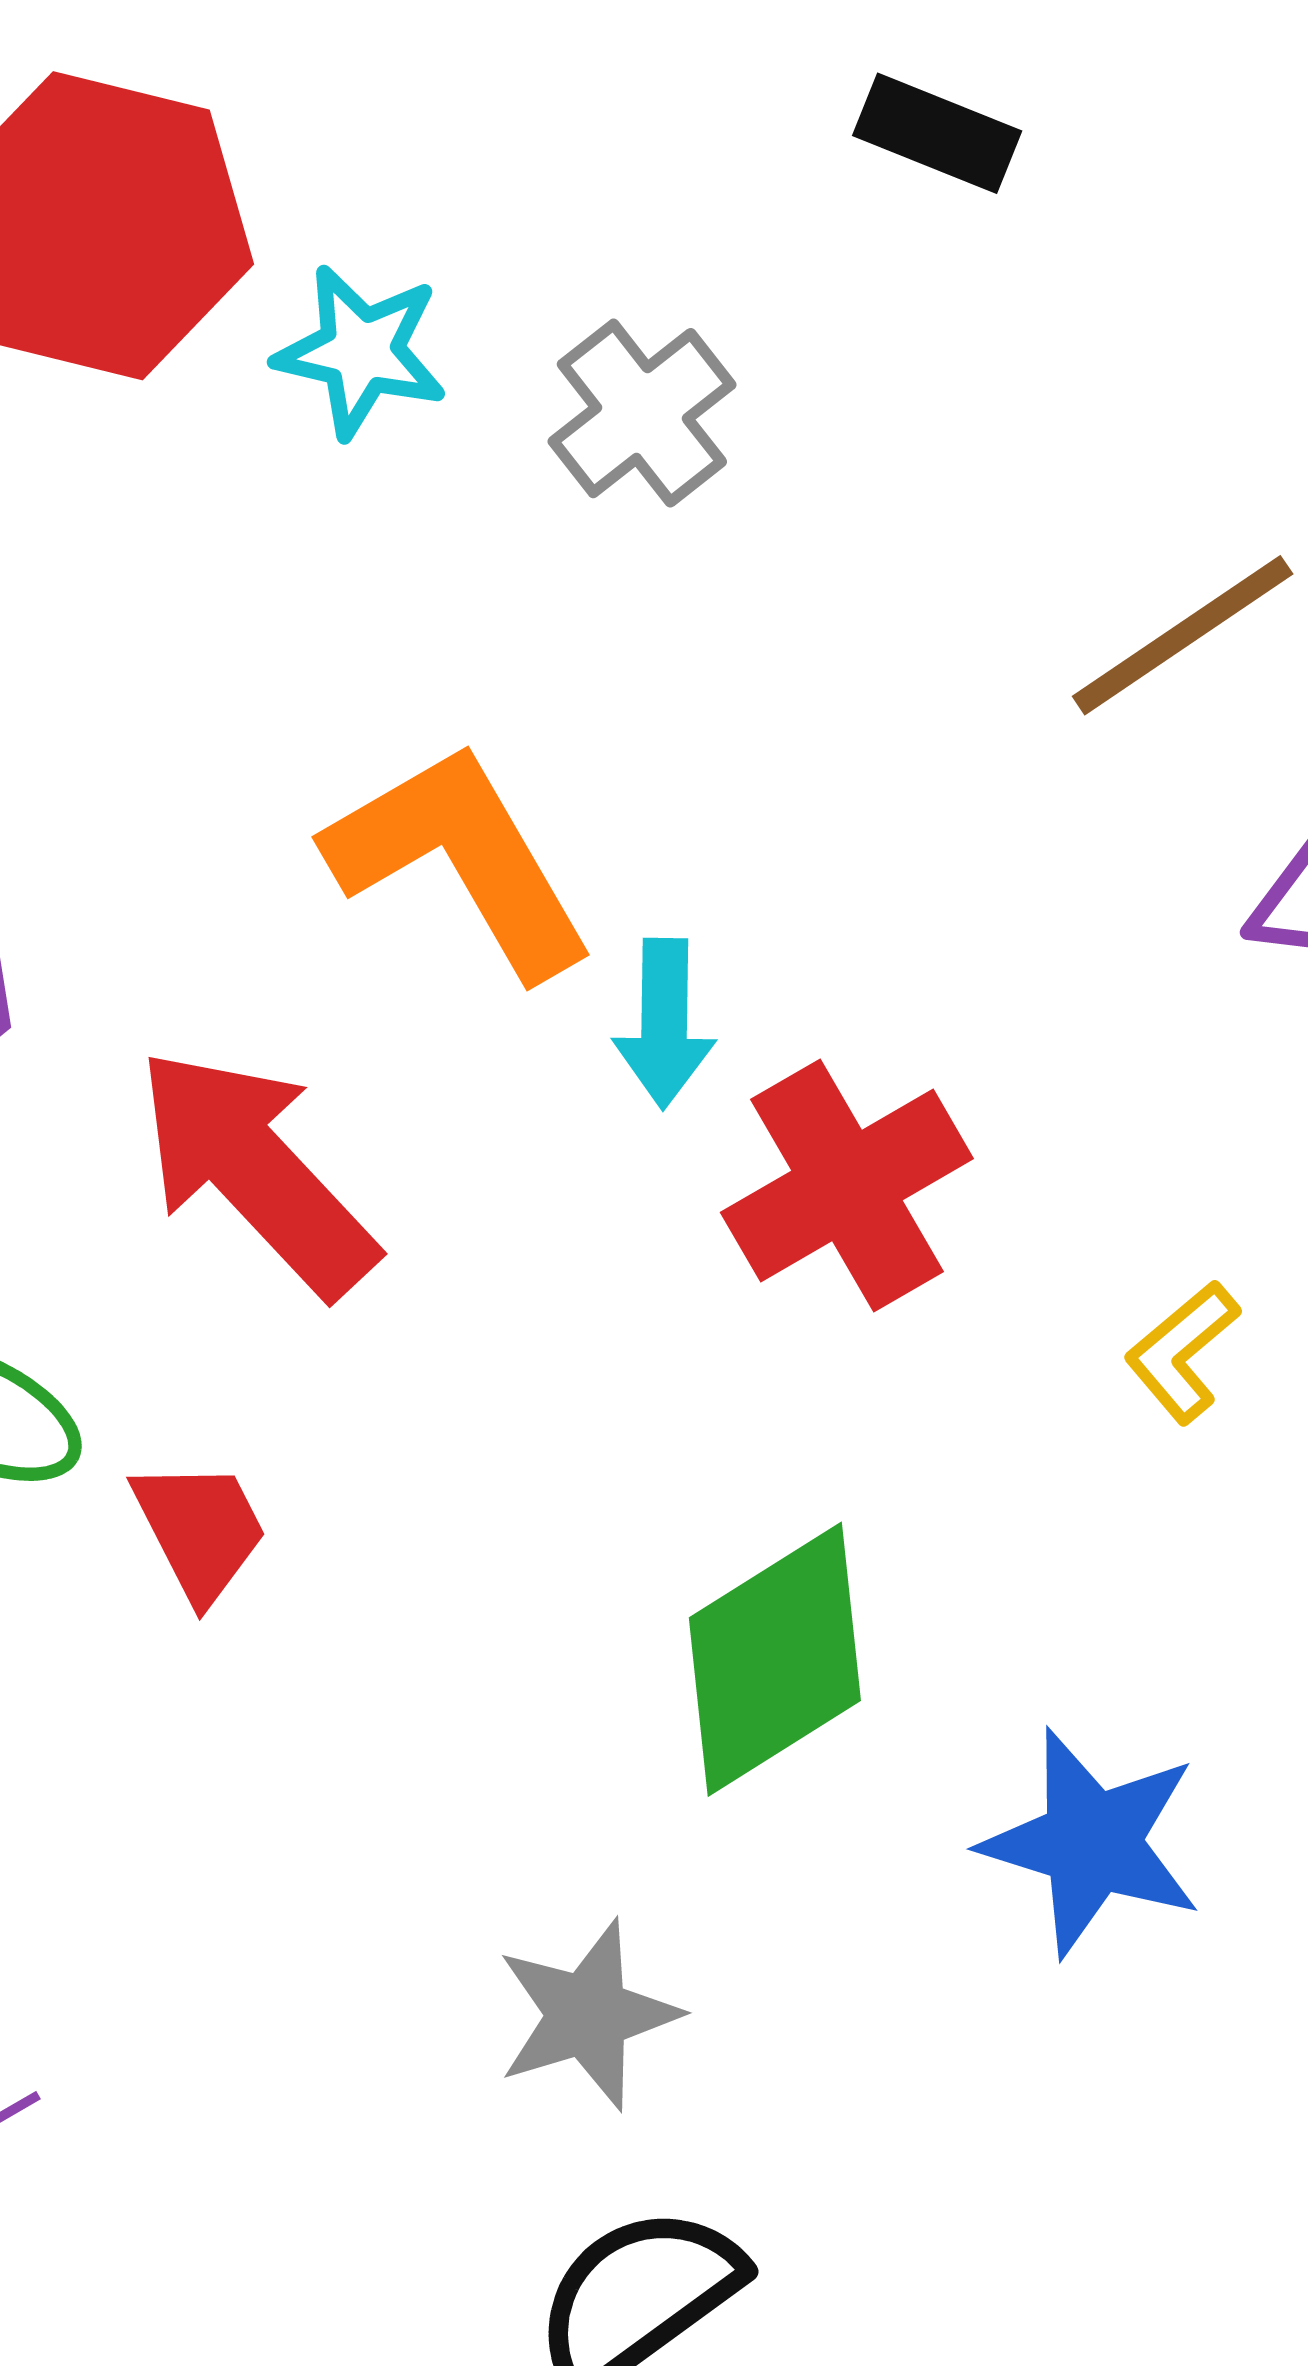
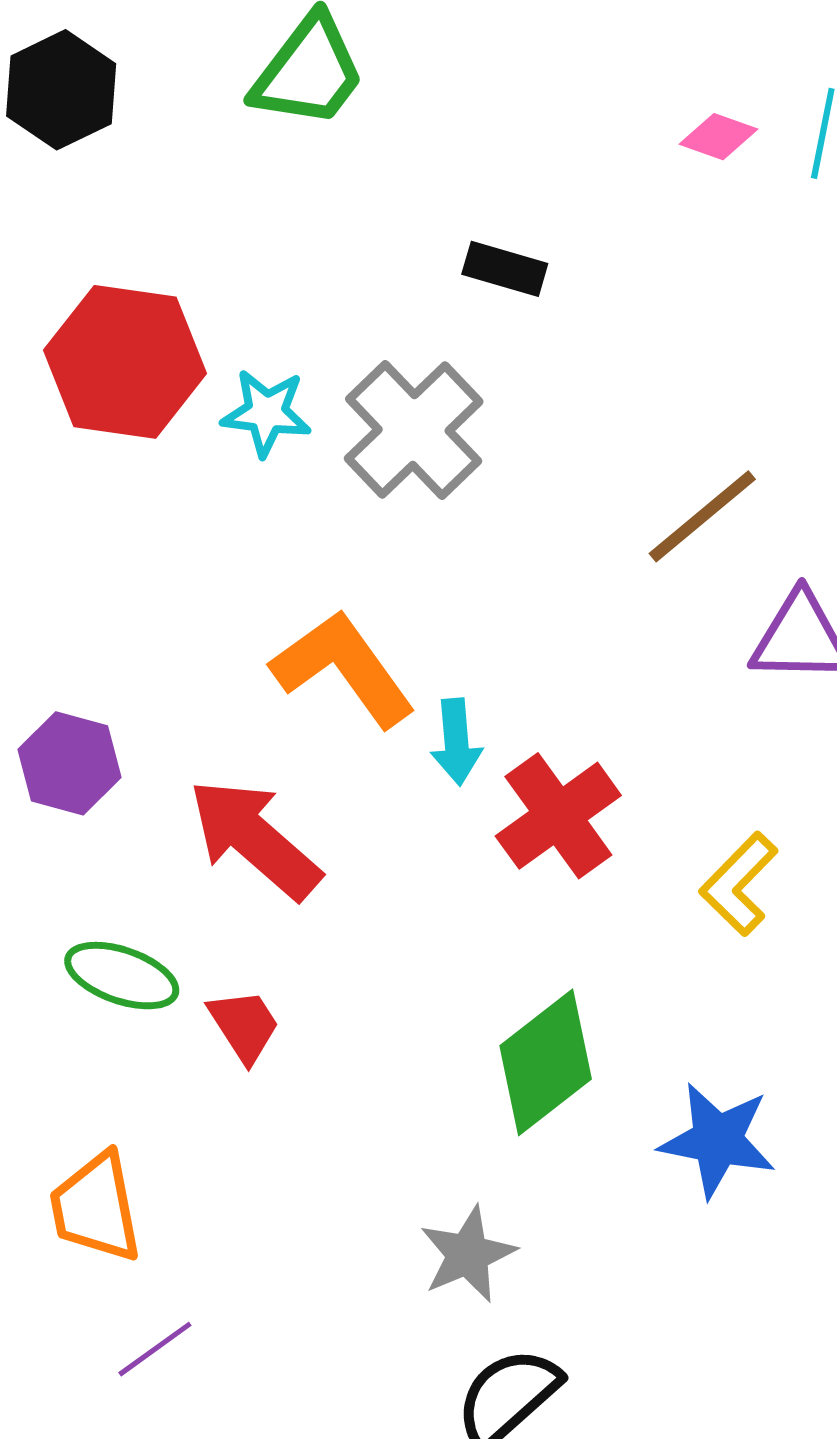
black rectangle: (937, 133) -> (505, 269), moved
gray cross: (642, 413) -> (414, 430), size x1.5
yellow L-shape: (1182, 1352) -> (739, 884), size x1.4

